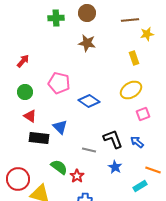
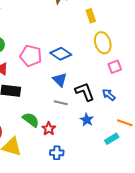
yellow rectangle: (134, 58) -> (91, 16), moved
pink pentagon: (59, 83) -> (31, 56), moved
yellow ellipse: (131, 90) -> (103, 43), turned -75
blue triangle: (60, 127) -> (60, 80), moved

